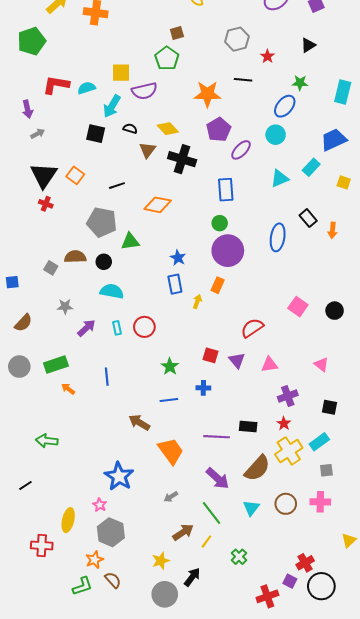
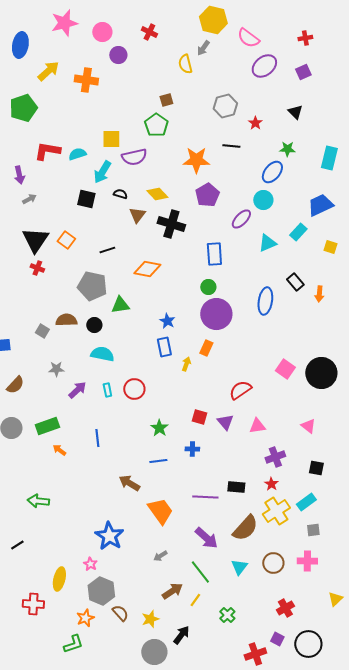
black triangle: (308, 45) -> (295, 112), turned -42
purple ellipse: (241, 150) -> (241, 219), moved
black circle: (335, 311) -> (321, 373), size x1.8
red cross: (305, 563) -> (285, 608), moved
brown semicircle: (113, 580) -> (120, 613), moved

